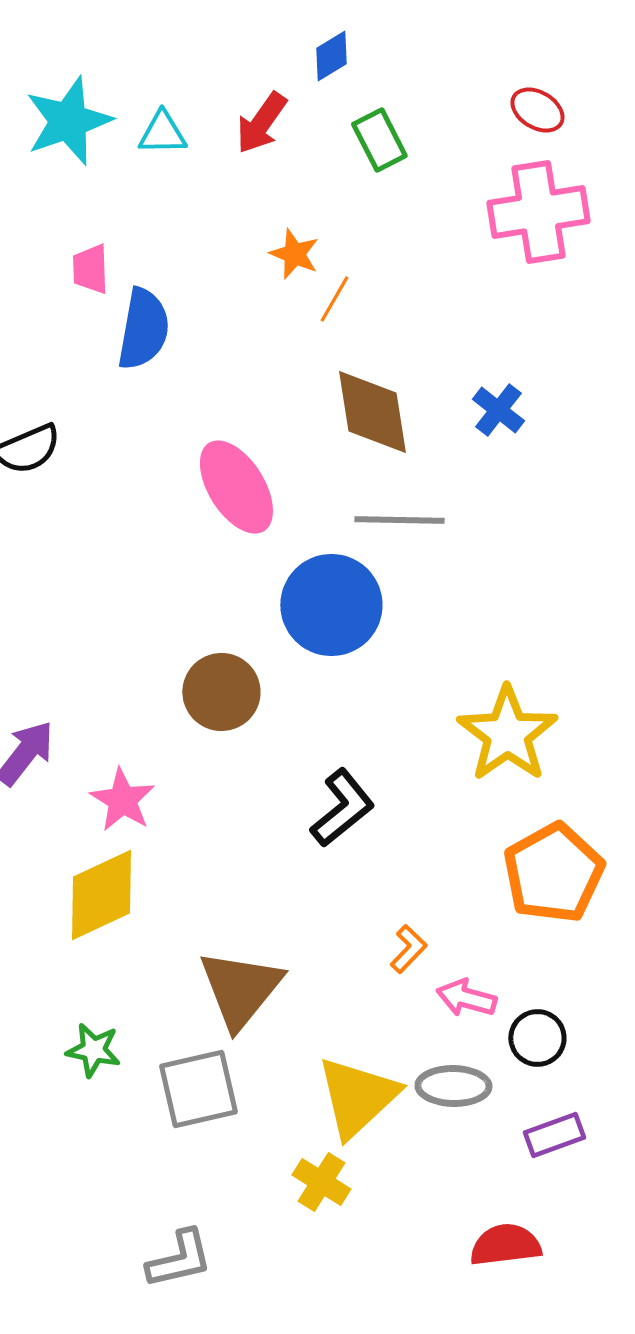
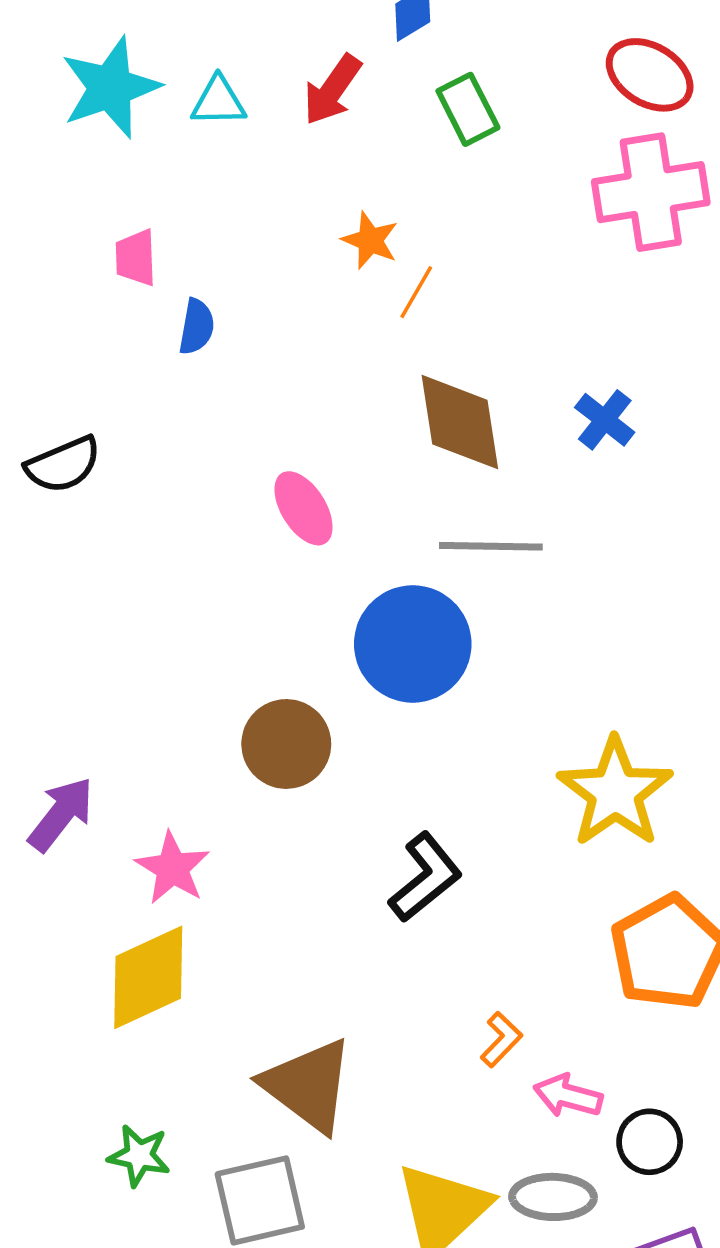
red ellipse: (537, 110) -> (650, 75), size x1.4
blue semicircle: (143, 329) -> (197, 327), size x0.6
pink ellipse: (236, 487) -> (304, 508), size x0.7
brown triangle: (240, 989) -> (308, 1085), turned -32

